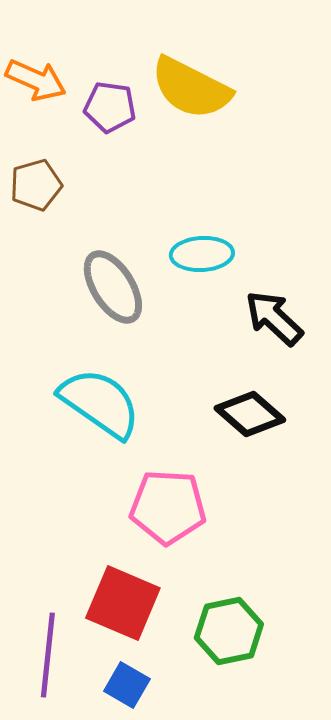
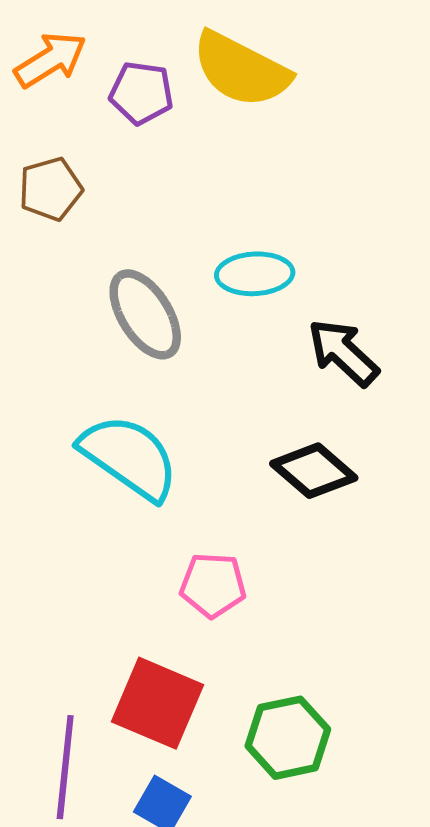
orange arrow: (36, 80) -> (50, 60), turned -56
pink pentagon: (168, 507) -> (213, 585), size x0.7

